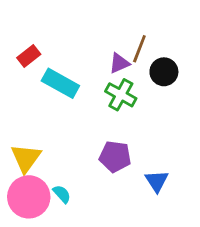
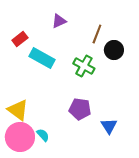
purple triangle: (119, 63) -> (59, 21), moved
yellow triangle: (26, 158) -> (18, 110), turned -30

